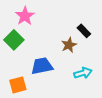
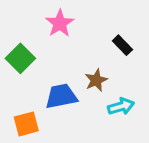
pink star: (25, 16) -> (60, 23), moved
brown star: (69, 45) -> (96, 80), moved

